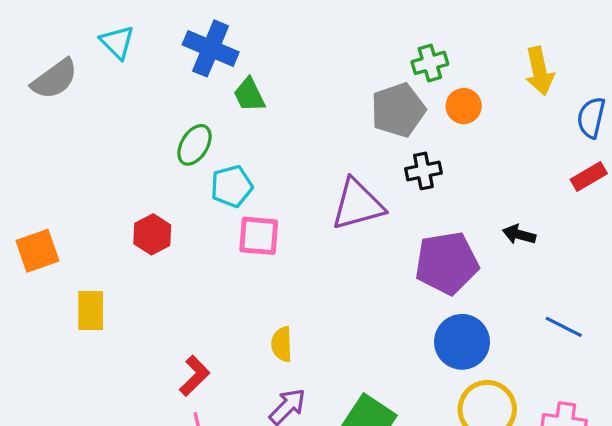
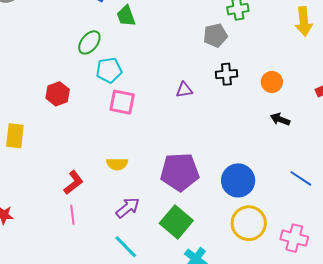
orange circle: (464, 106) -> (272, 82), moved
gray pentagon: (398, 110) -> (215, 35), size x0.7
purple triangle: (357, 204) -> (184, 90), size x0.5
purple pentagon: (447, 263) -> (180, 172), moved
yellow semicircle: (282, 344) -> (117, 164), moved, turned -95

